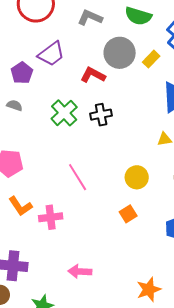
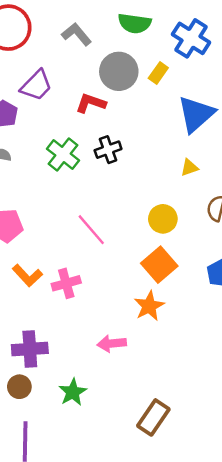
gray L-shape: (90, 18) -> (76, 34), turned 35
orange square: (128, 214) -> (159, 265), size x1.6
orange star: (149, 289) -> (149, 306), moved

